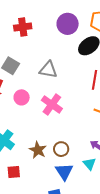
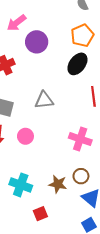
purple circle: (68, 24) -> (37, 42), moved
pink cross: (52, 104) -> (80, 139), moved

